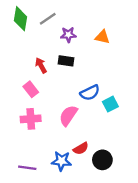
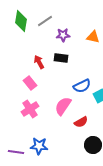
pink cross: (31, 119) -> (30, 109), turned -30
red semicircle: (81, 148) -> (81, 122), moved
blue star: (61, 161) -> (39, 146), moved
purple line: (27, 168) -> (16, 152), moved

